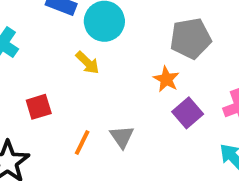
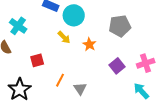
orange star: (166, 79) -> (89, 44), moved
gray triangle: (122, 137) -> (80, 89), moved

